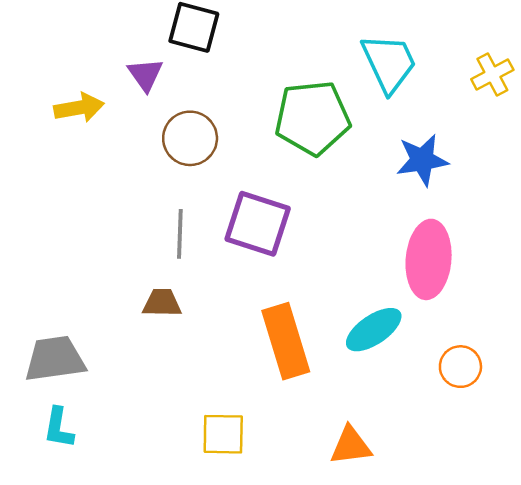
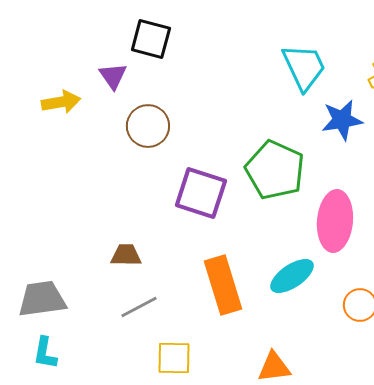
green pentagon: (312, 118) -> (275, 170), moved, turned 30
blue star: (422, 160) -> (342, 120), moved
gray line: (180, 234) -> (139, 307), moved, turned 60

